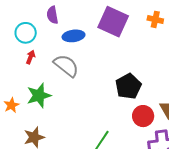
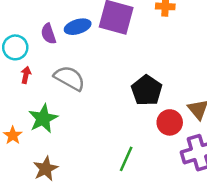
purple semicircle: (52, 15) -> (48, 34), moved
blue ellipse: (74, 36) -> (78, 27), moved

